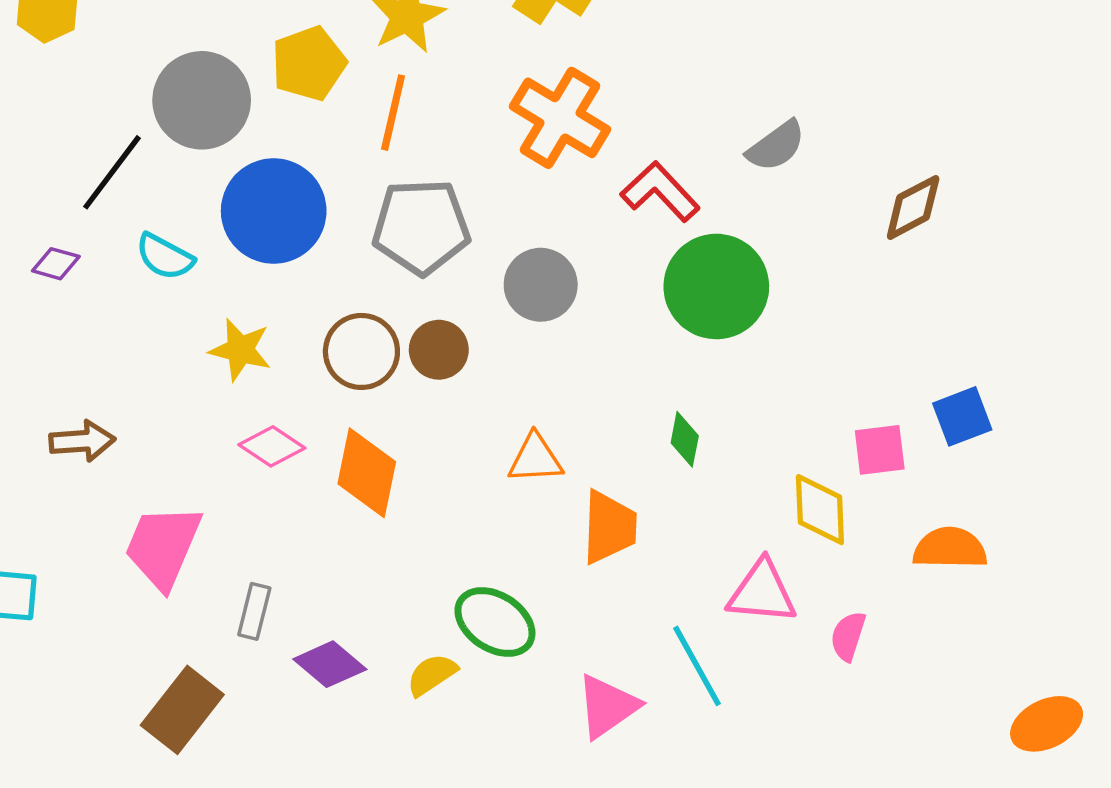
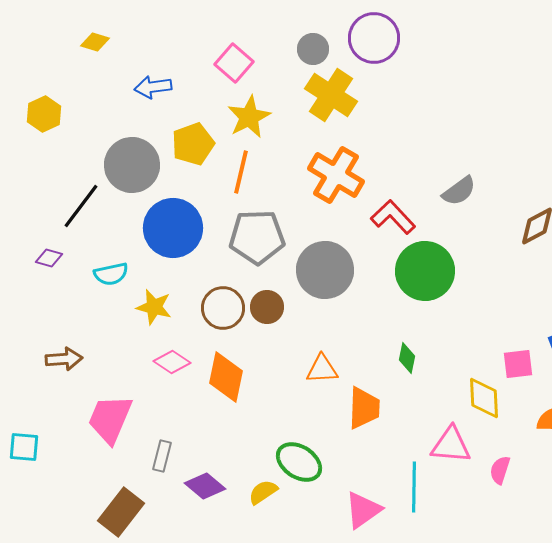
cyan semicircle: (165, 257) -> (111, 274), moved, turned -40
gray circle: (541, 285) -> (325, 270), size x1.4
cyan line: (697, 666) -> (414, 487), turned 30

